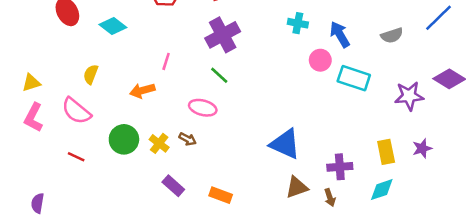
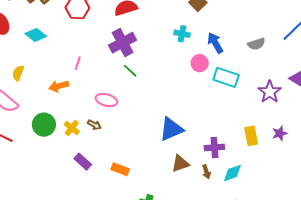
green line: (219, 75) -> (130, 71), moved
purple star: (409, 96) -> (270, 92), turned -30
blue triangle: (285, 144) -> (171, 129), turned -48
cyan diamond: (382, 190) -> (232, 173), moved

